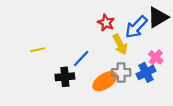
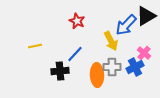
red star: (106, 23) -> (77, 21), moved
orange ellipse: (105, 81) -> (97, 75), turned -60

